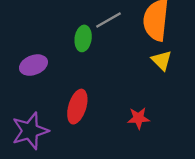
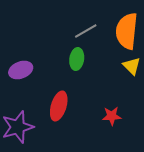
green ellipse: (83, 38) -> (77, 59), moved

